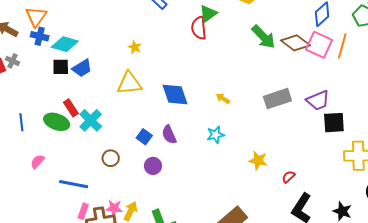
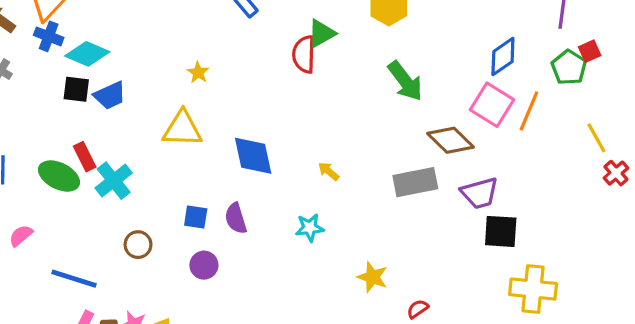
brown diamond: (295, 43) -> (450, 140), moved
blue square: (144, 137) -> (196, 217), turned -35

